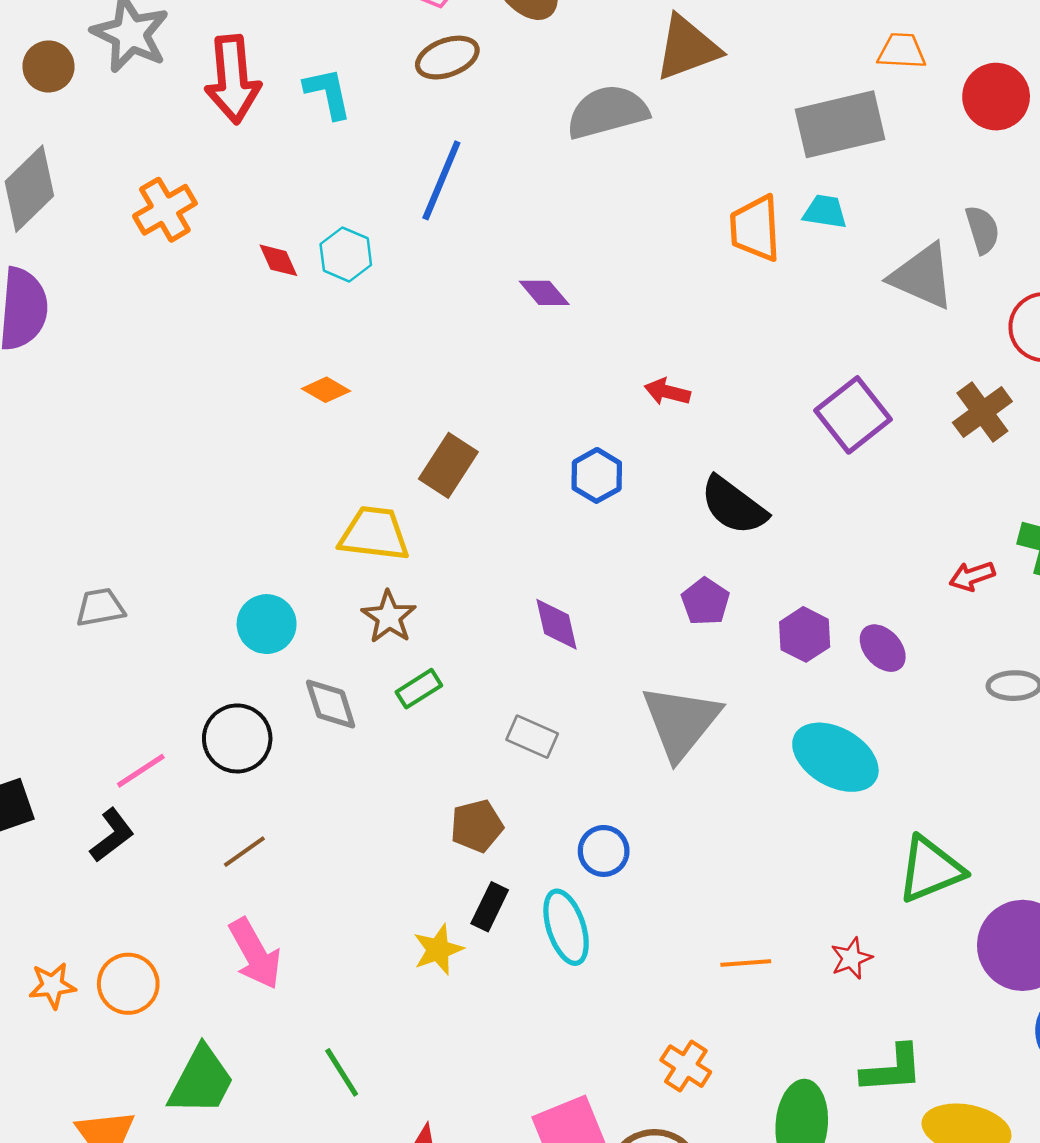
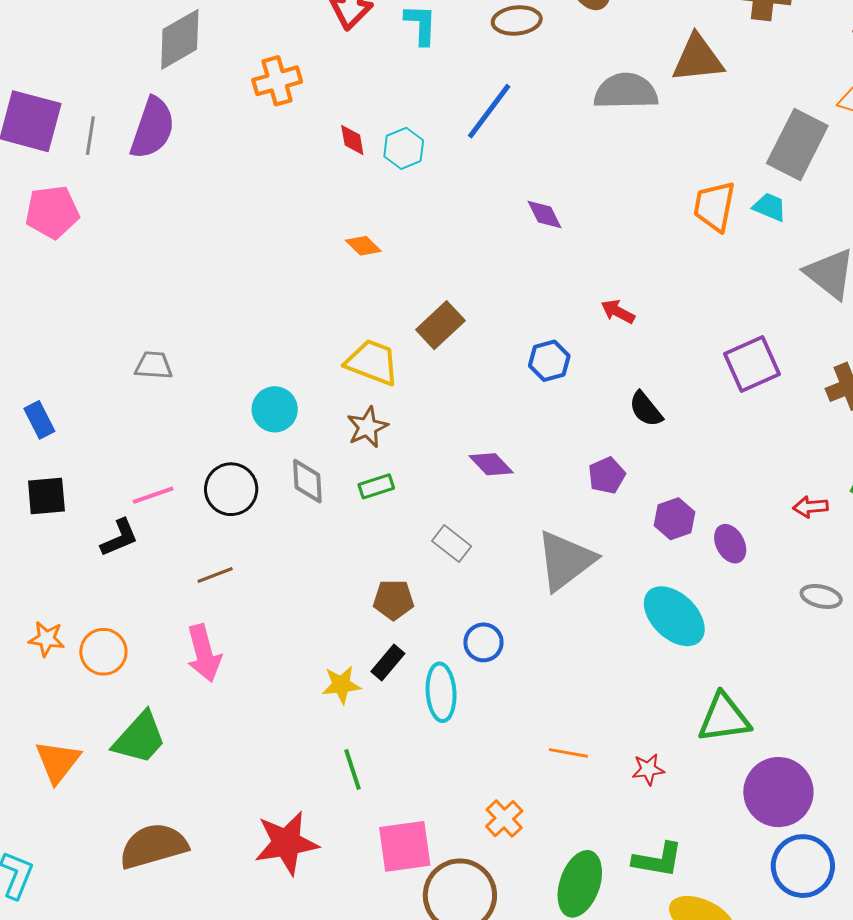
gray rectangle: (840, 124) -> (797, 144), turned -64
black semicircle: (734, 506) -> (646, 409), size x0.7
purple diamond: (557, 624) -> (491, 464), turned -45
green line: (342, 1072) -> (353, 769), moved

